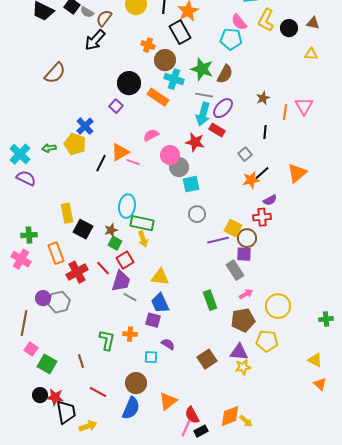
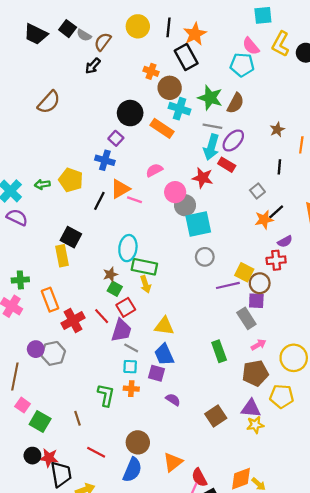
black arrow: (95, 40) -> (93, 66), size x0.7
blue cross: (85, 126) -> (105, 160), moved, turned -30
cyan square: (191, 184) -> (198, 224), size x1.4
black square: (83, 229) -> (71, 237), moved
cyan square: (151, 357) -> (130, 367), moved

